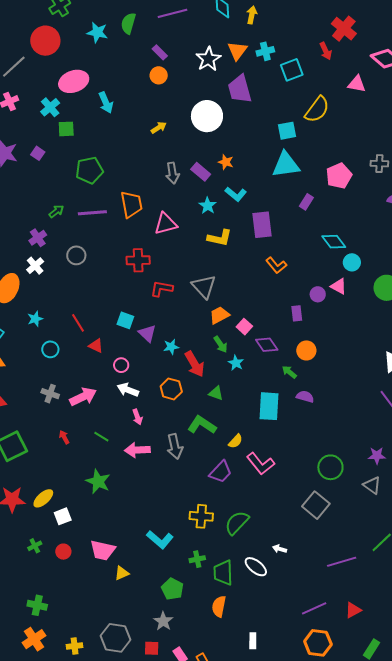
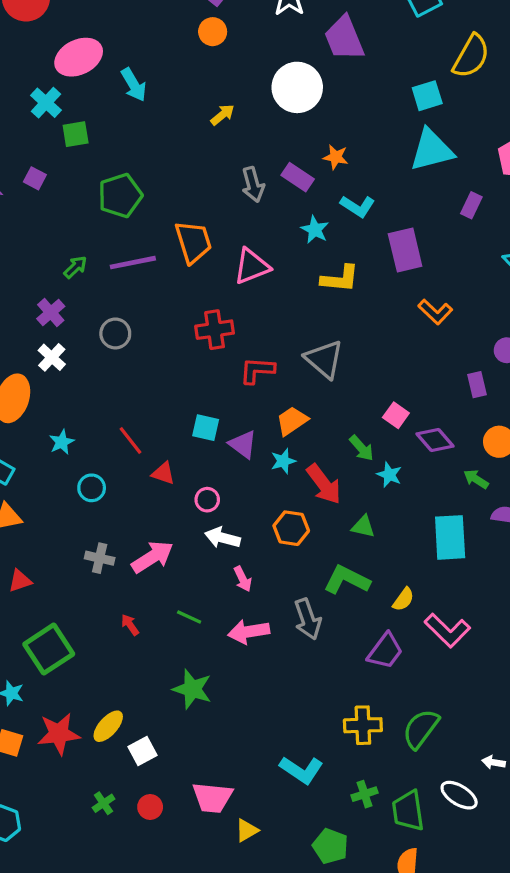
orange trapezoid: (219, 315) -> (292, 421), moved

